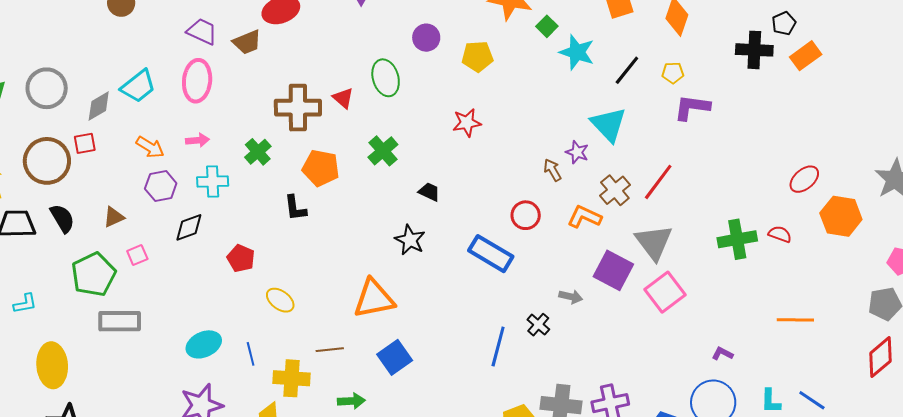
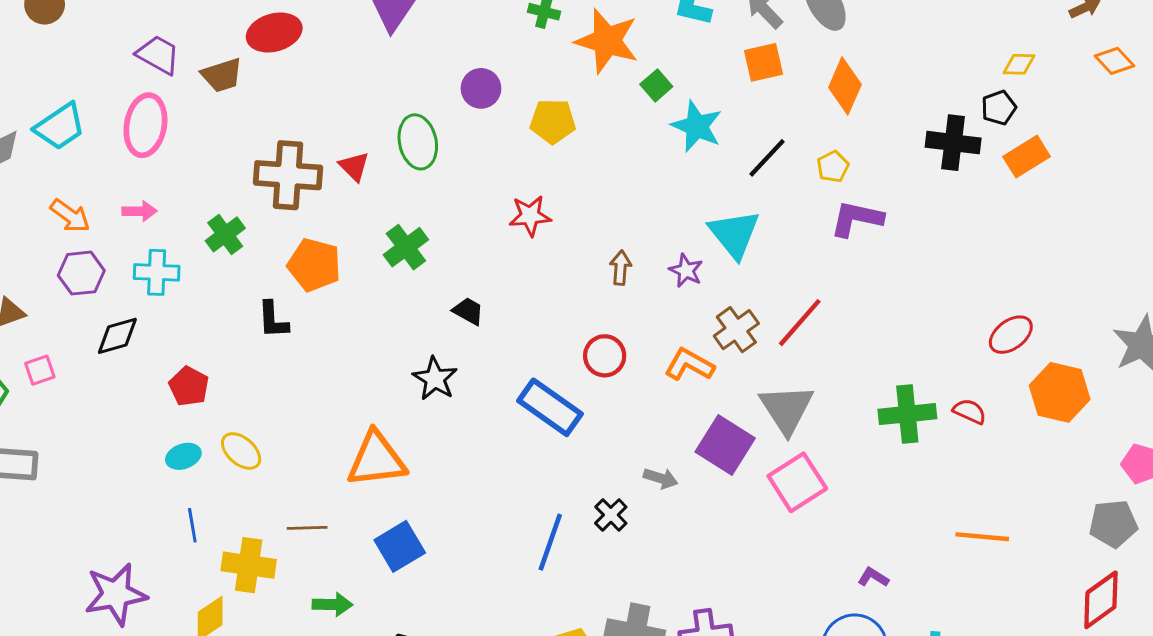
yellow pentagon: (673, 73) -> (833, 167), turned -30
brown arrow: (552, 170) -> (621, 268), moved, turned 30
cyan ellipse: (204, 344) -> (183, 456), moved, size x0.7

